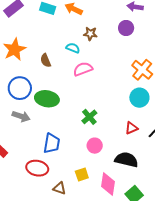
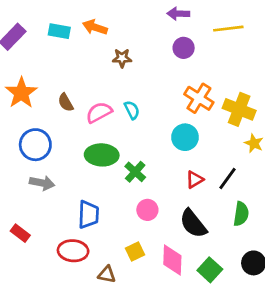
purple circle: (126, 28) -> (184, 48), moved
cyan semicircle: (73, 48) -> (132, 110), moved, turned 48
pink semicircle: (83, 69) -> (99, 112), moved
cyan circle: (139, 98) -> (185, 137), moved
green ellipse: (47, 99) -> (102, 155), moved
black semicircle: (126, 160) -> (193, 224), turned -135

